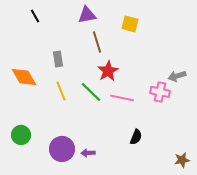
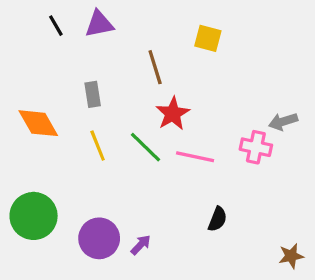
purple triangle: (87, 15) -> (99, 24), moved
green circle: (21, 135) -> (34, 216), size x1.5
purple arrow: (88, 153) -> (141, 245), turned 136

